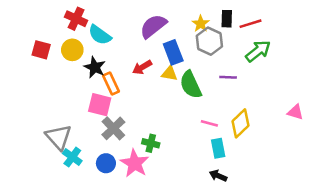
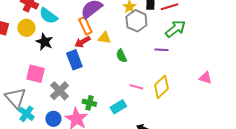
blue rectangle: (173, 52) -> (74, 60), moved
yellow triangle: (169, 74) -> (104, 38), moved
purple line: (228, 77) -> (161, 50), moved
orange rectangle: (111, 83) -> (85, 26), moved
green semicircle: (191, 85) -> (121, 56), size x0.6
pink square: (100, 105) -> (35, 74), moved
cyan rectangle: (218, 148) -> (118, 107), moved, turned 70

